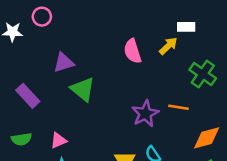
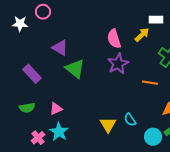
purple triangle: (64, 63) -> (60, 48), turned 48
purple star: (145, 114) -> (118, 64), moved

